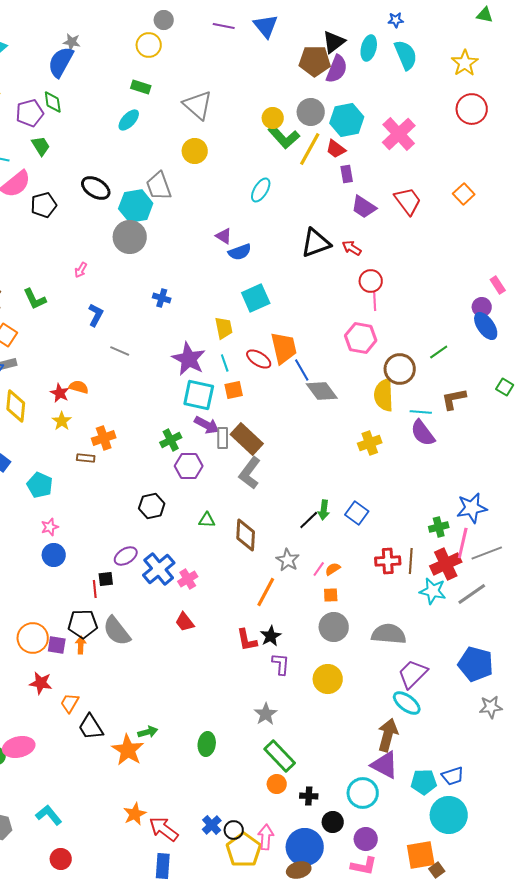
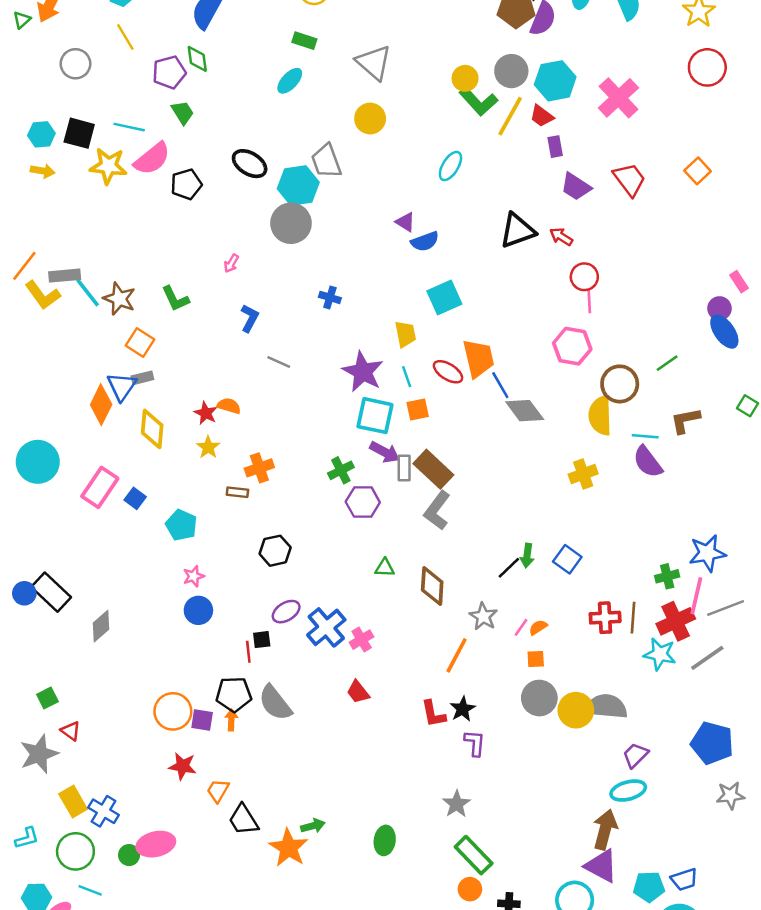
black hexagon: (152, 506) -> (275, 551), moved
purple trapezoid: (413, 674) -> (635, 755), size x0.7
yellow circle: (328, 679) -> (576, 710), moved
cyan ellipse: (407, 703) -> (628, 791), turned -52

